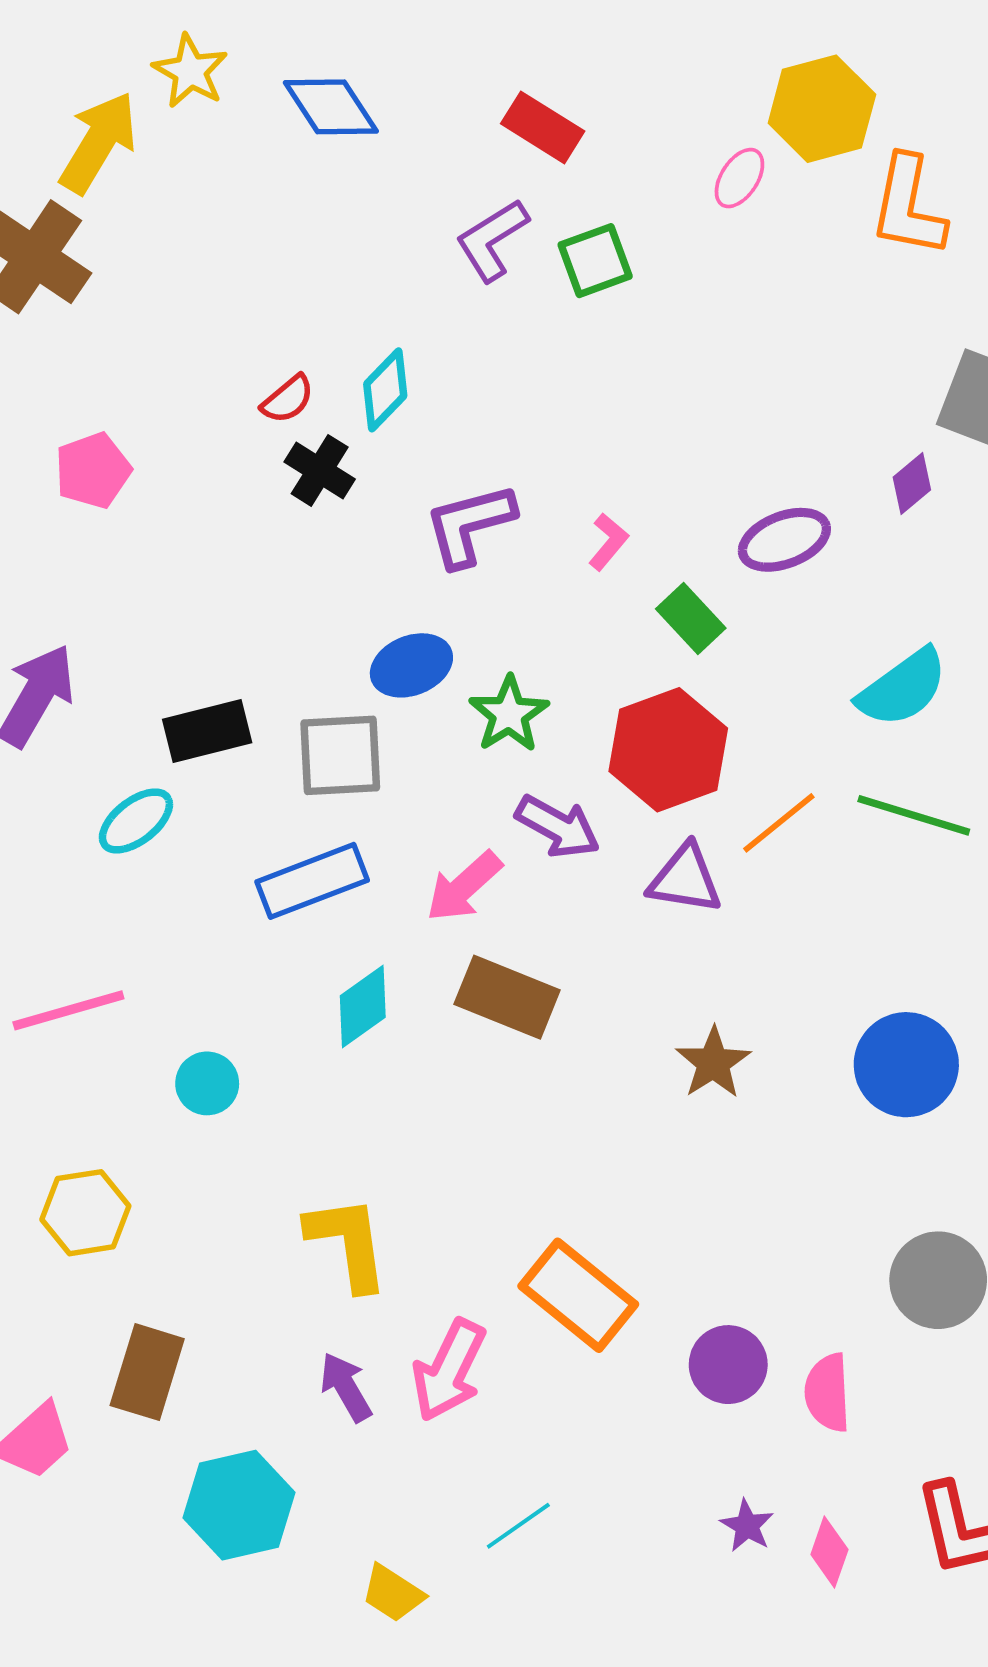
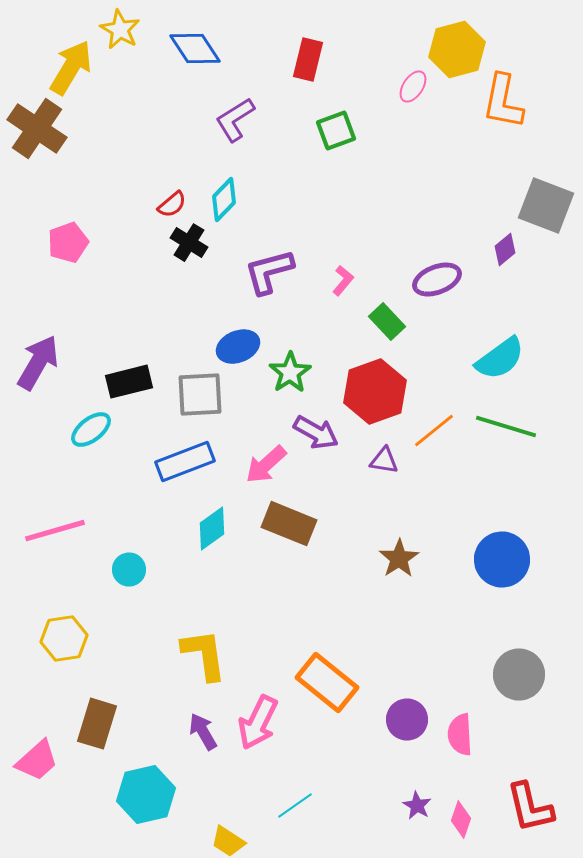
red rectangle: (543, 127) -> (308, 60), turned 72
purple L-shape: (492, 240) -> (235, 120), moved
purple triangle: (685, 879) -> (384, 461), size x0.7

